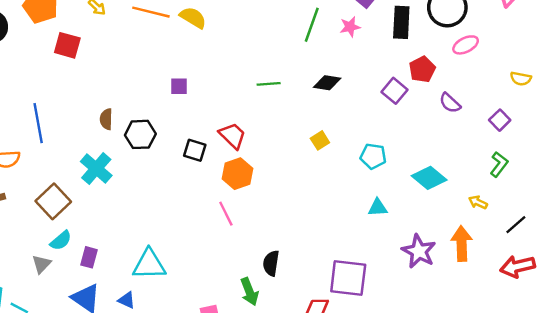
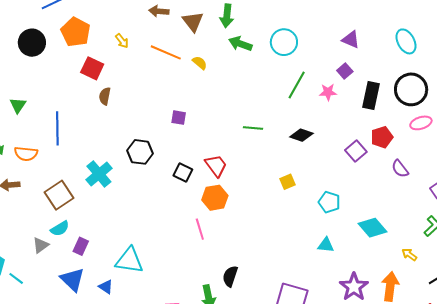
yellow semicircle: (193, 18) -> (200, 63), size x0.7
brown semicircle: (106, 119) -> (105, 96), moved

